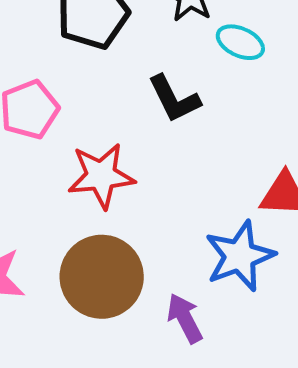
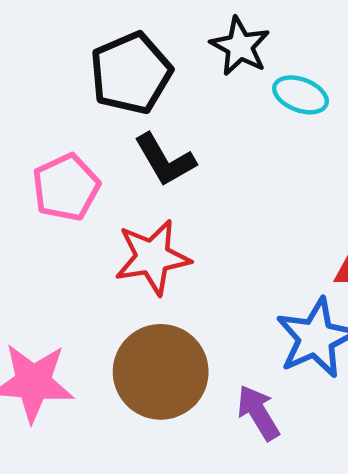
black L-shape: (174, 99) -> (165, 160), moved

